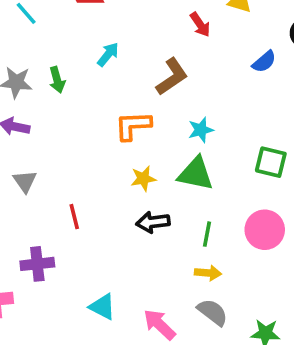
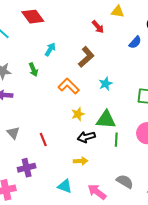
green arrow: (57, 80) -> (33, 70), moved
orange L-shape: (133, 126) -> (69, 86), turned 55
green triangle: (196, 174) -> (106, 120), moved
gray triangle: (25, 181) -> (13, 133), moved
yellow arrow: (208, 273) -> (81, 161), moved

